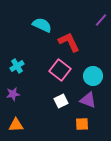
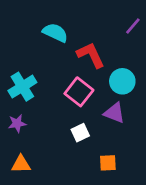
cyan cross: (17, 66) -> (22, 87), size x1.5
cyan circle: (93, 76) -> (122, 81), moved
purple triangle: (88, 100) -> (114, 113), moved

